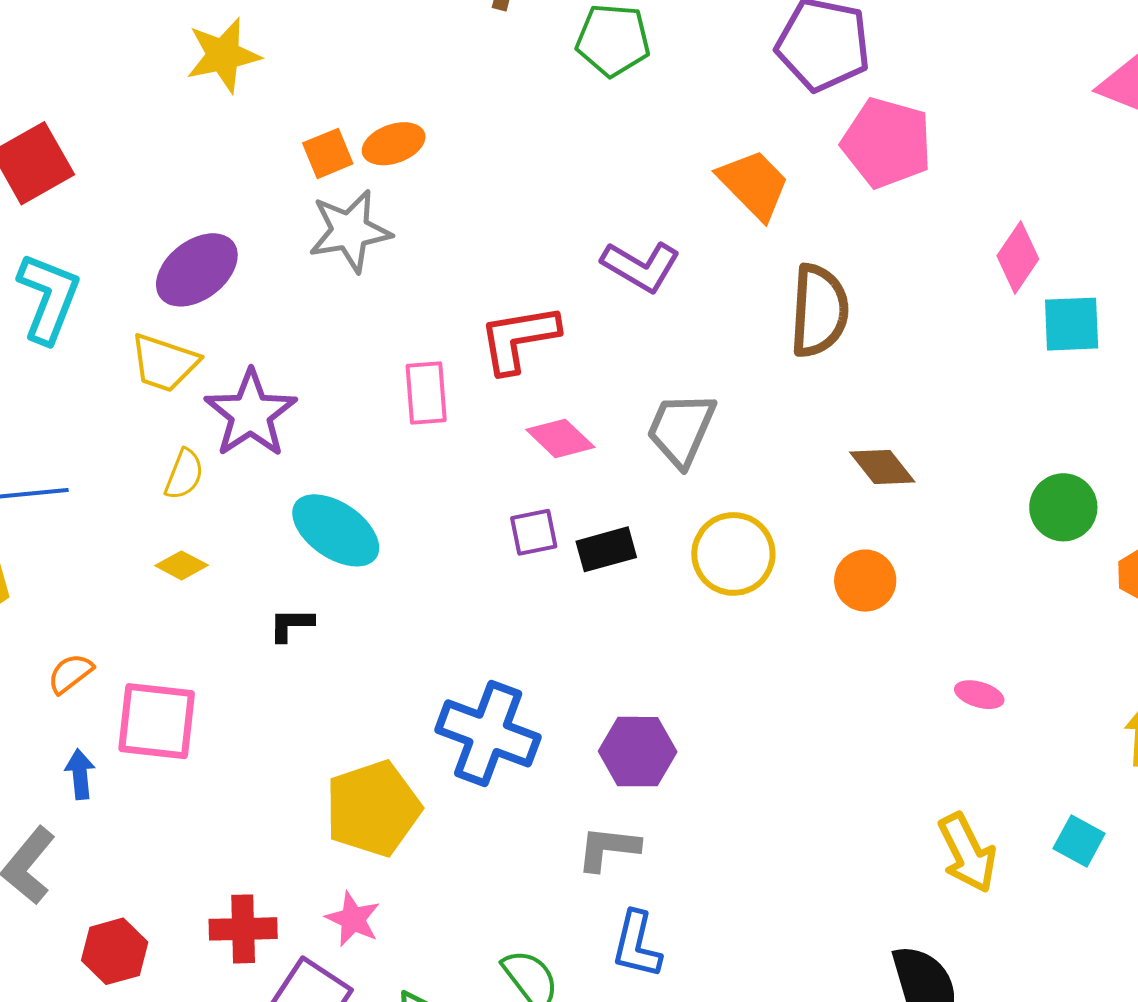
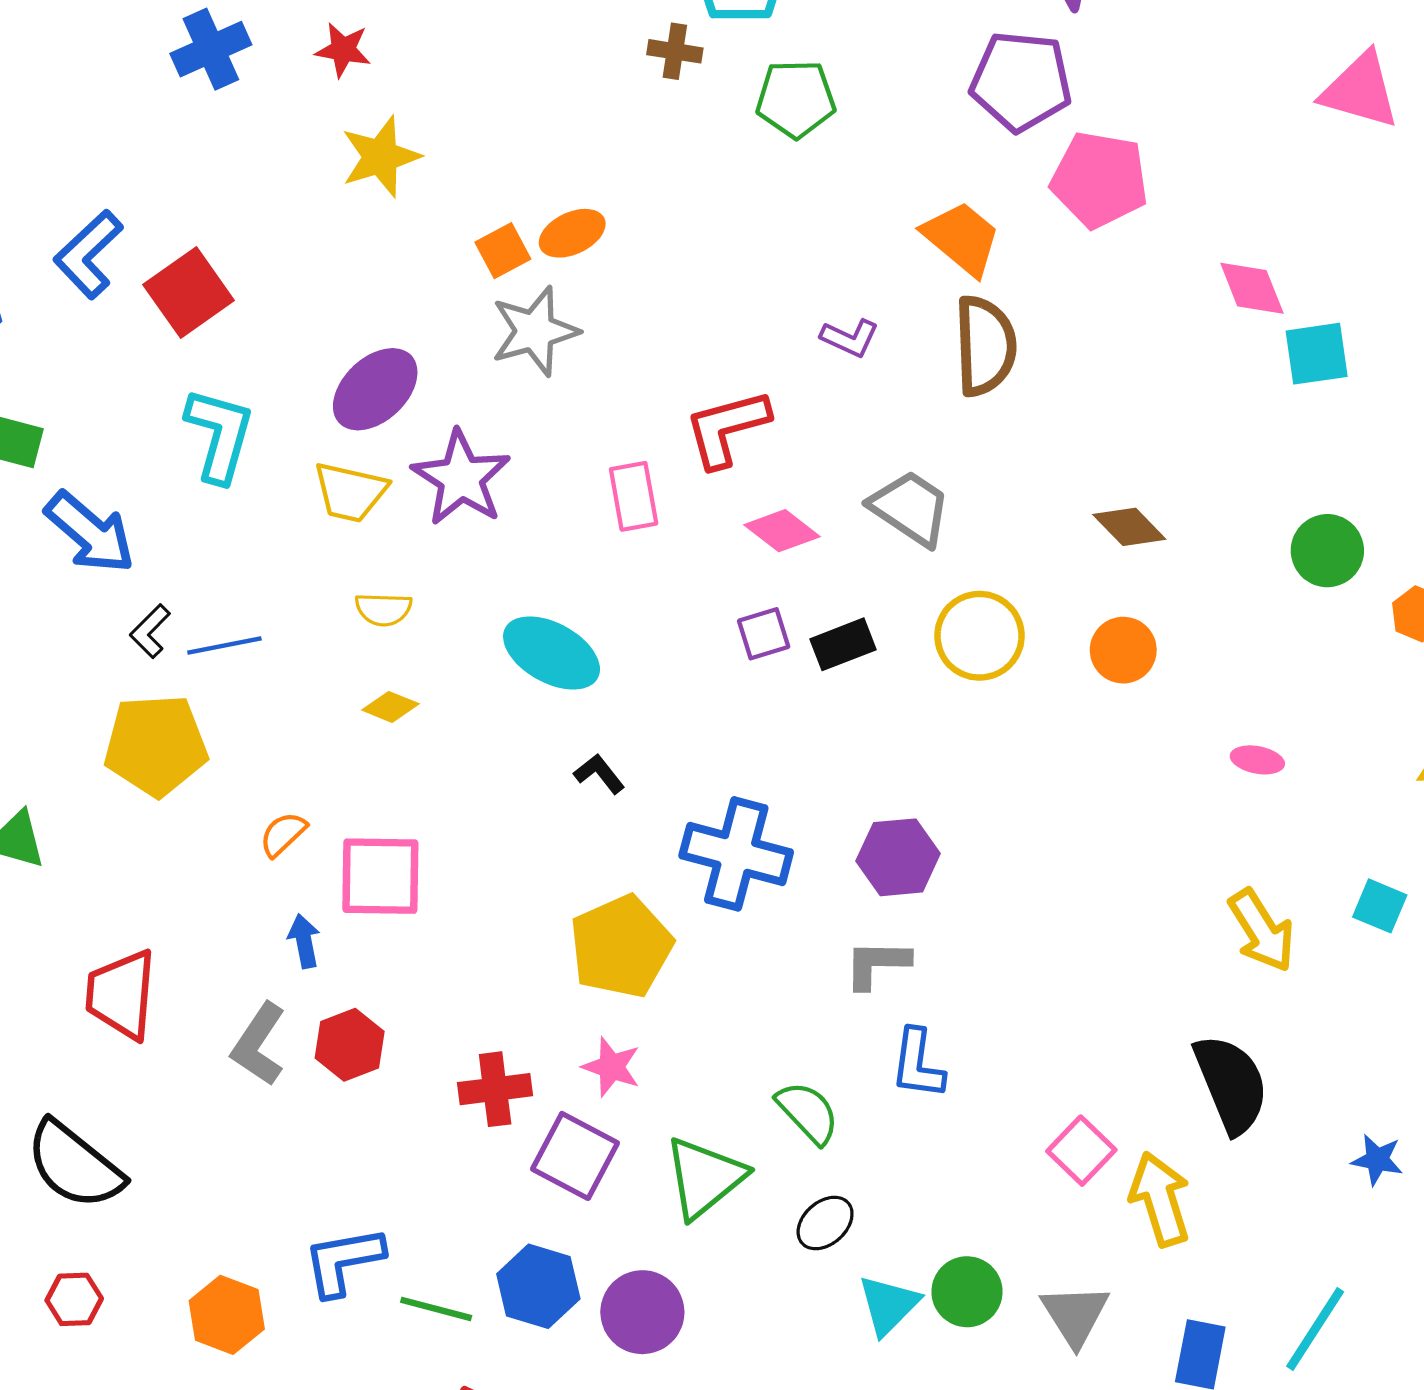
pink diamond: (1018, 257) -> (1252, 288), turned -50
purple L-shape: (641, 266) -> (850, 338), size x0.7
brown semicircle: (819, 311) -> (985, 346), moved
purple star: (251, 414) -> (461, 478), moved
gray trapezoid: (681, 429) -> (910, 508), turned 106
yellow semicircle: (184, 474) -> (383, 609), turned 76
black L-shape: (291, 625) -> (599, 774), moved, turned 57
red hexagon: (115, 951) -> (350, 1045), moved

